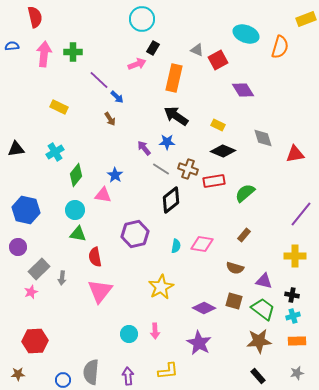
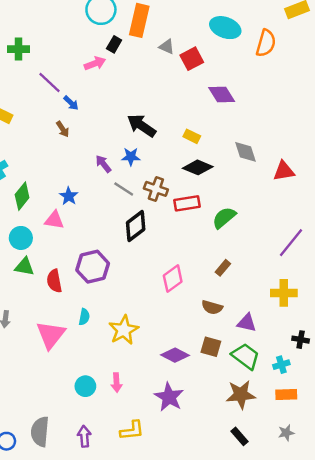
orange rectangle: (174, 78) -> (139, 20), moved
pink diamond: (202, 244) -> (173, 279), turned -45
cyan semicircle: (176, 246) -> (84, 317), moved
red semicircle: (95, 257) -> (54, 281), moved
black cross: (292, 295) -> (301, 340), moved

